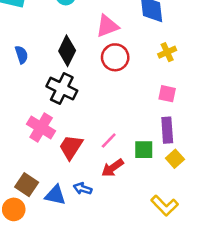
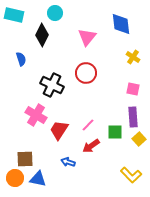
pink triangle: (107, 26) -> (87, 37), turned -30
black diamond: (67, 51) -> (42, 35), moved
yellow cross: (167, 52) -> (133, 57), turned -32
red circle: (115, 57) -> (86, 73), moved
brown square: (27, 185) -> (25, 159), turned -36
blue triangle: (55, 195) -> (38, 179), moved

